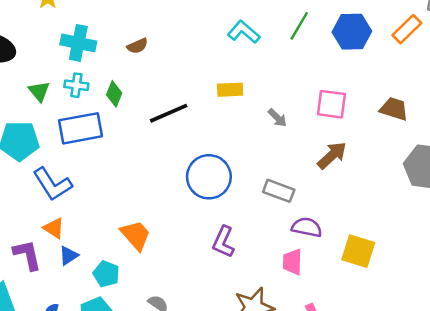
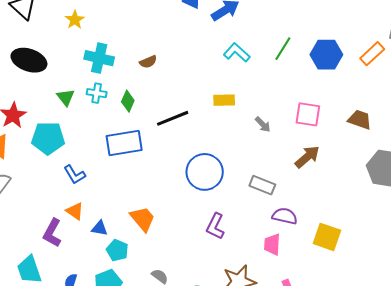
blue rectangle: (80, 128) -> (124, 143), moved
blue L-shape: (52, 184) -> (75, 175), size x0.7
purple L-shape: (27, 255) -> (52, 233), turned -140
blue triangle: (69, 255) -> (100, 228), moved, turned 42

